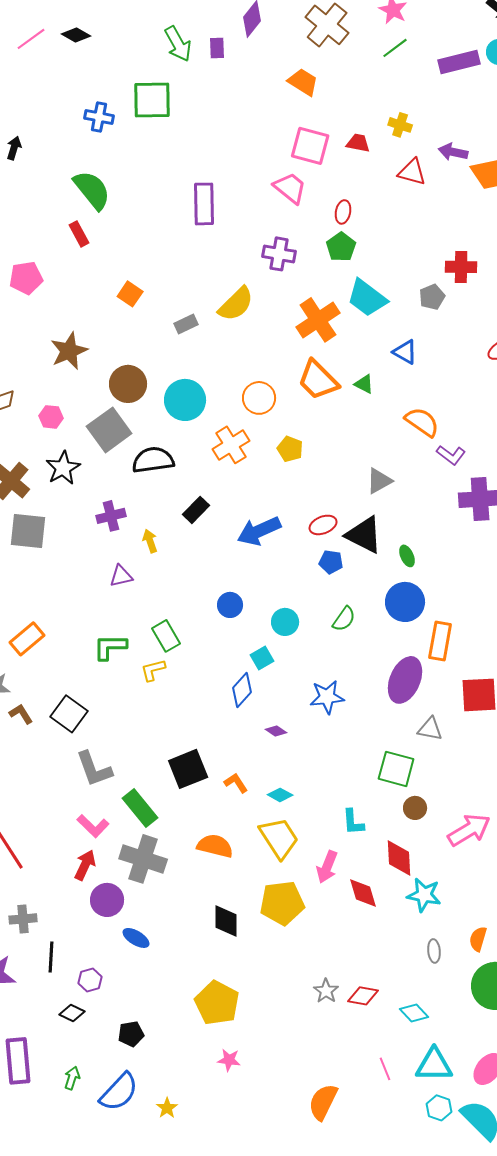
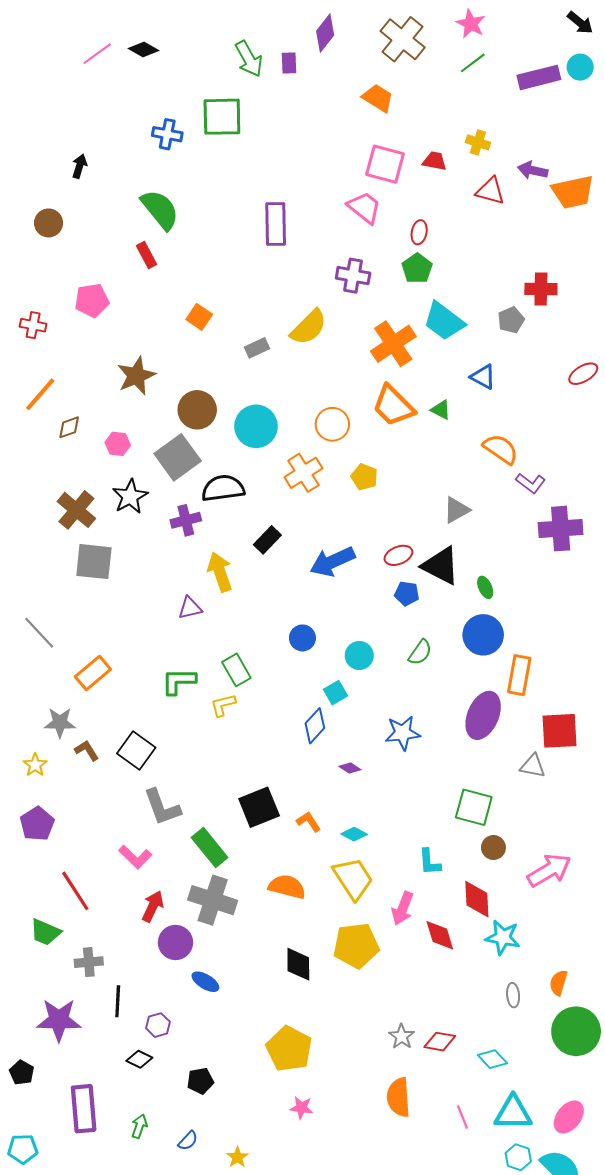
purple cross: (111, 516) -> (186, 520), moved
yellow arrow: (150, 541) -> (220, 572), size x1.6
gray triangle: (430, 729) -> (533, 766), moved
pink L-shape: (93, 826) -> (135, 857), moved
blue semicircle: (119, 1092) -> (188, 1141), size x0.5
orange semicircle: (323, 1102) -> (398, 1097), moved, turned -30

